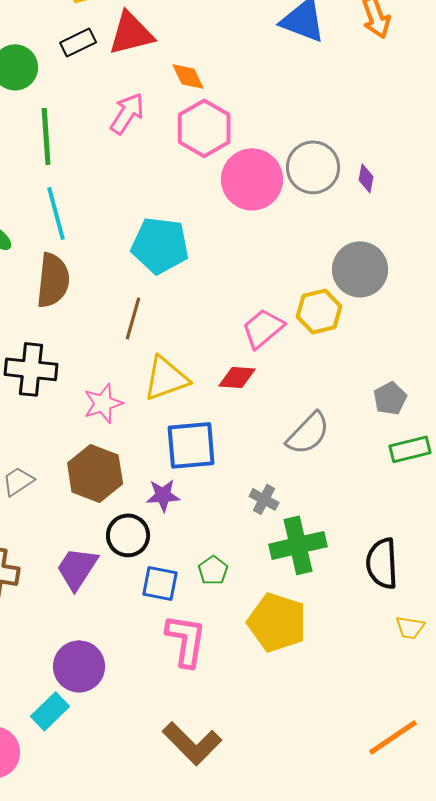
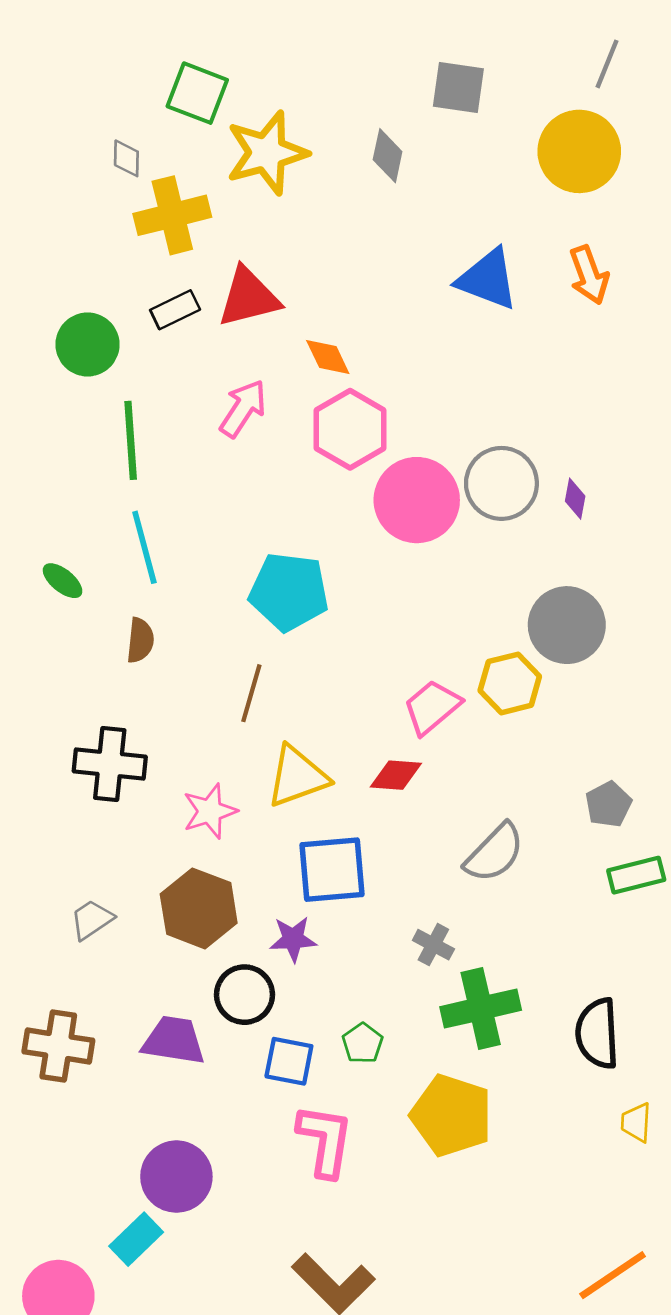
brown semicircle: (53, 280) -> (140, 640), size x0.6
purple trapezoid: (77, 568) -> (174, 1040), turned 66
yellow trapezoid: (410, 627) -> (636, 1122), turned 84

